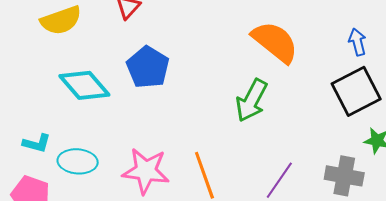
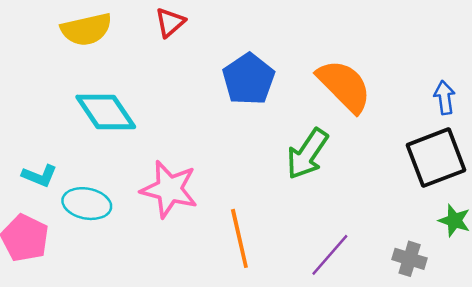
blue pentagon: (148, 67) -> (249, 79), moved
pink star: (146, 171) -> (169, 189), moved
gray cross: (344, 176) -> (410, 259), size x0.7

